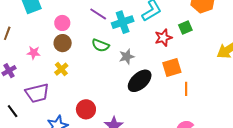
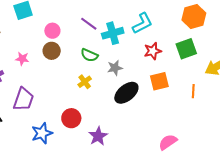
green square: (185, 28) -> (186, 49), moved, size x1.5
yellow cross: (61, 69) -> (85, 82), moved
orange line: (186, 89) -> (193, 91), moved
purple trapezoid: (37, 93) -> (23, 99), turned -60

